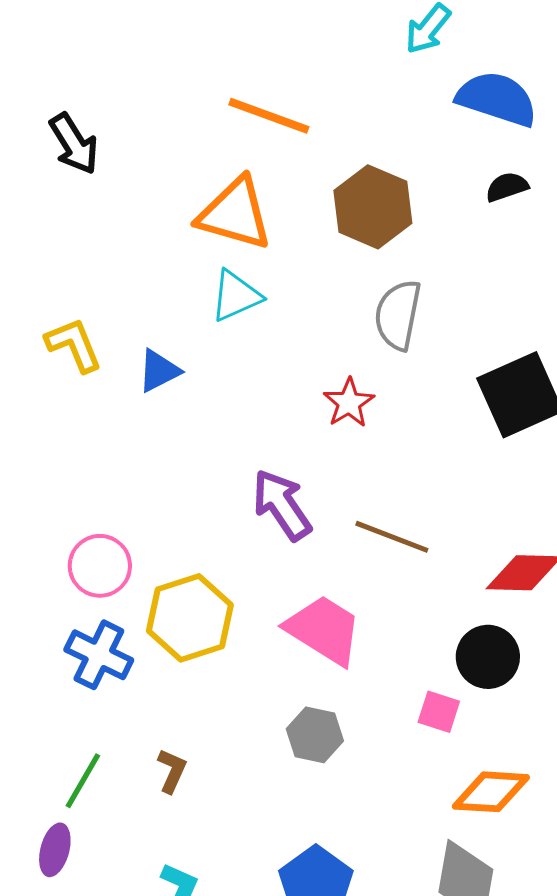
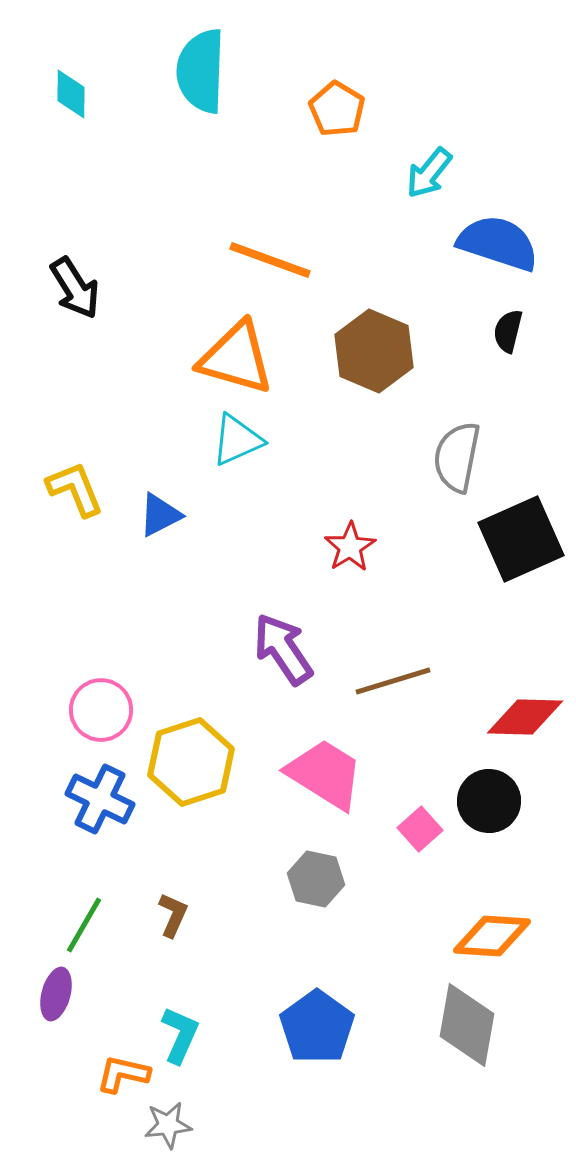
black semicircle: (507, 187) -> (508, 331), turned -57
gray semicircle: (398, 315) -> (457, 457), moved
brown line: (392, 537) -> (393, 681), turned -38
pink square: (439, 712) -> (420, 829), moved, turned 30

